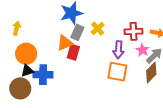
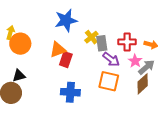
gray rectangle: (77, 32) -> (102, 43), moved, turned -35
purple arrow: (118, 50) -> (111, 59), turned -60
orange circle: (26, 54) -> (20, 44), moved
blue cross: (43, 75) -> (70, 92), moved

